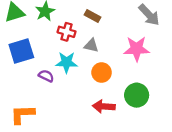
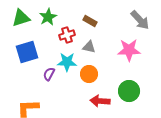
red cross: (66, 32) -> (67, 35), turned -35
orange circle: (102, 73) -> (89, 74), moved
purple semicircle: (46, 76) -> (49, 74), turned -88

